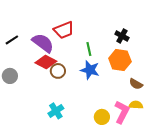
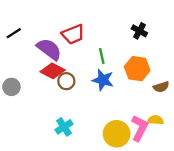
black cross: (122, 36) -> (139, 31), moved
black line: (12, 40) -> (14, 33), moved
brown semicircle: (136, 84) -> (161, 87), moved, turned -48
yellow circle: (102, 117) -> (117, 134), size x1.5

